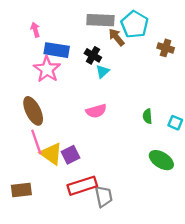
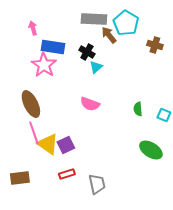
pink semicircle: (96, 111) -> (90, 104), turned 36
red rectangle: (82, 186) -> (67, 174), moved, size x0.6

